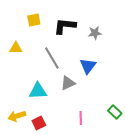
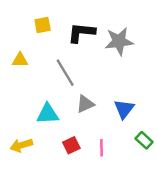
gray star: (95, 33) -> (119, 41), size x1.6
blue triangle: (88, 66) -> (124, 109), moved
red square: (39, 123) -> (71, 145), moved

